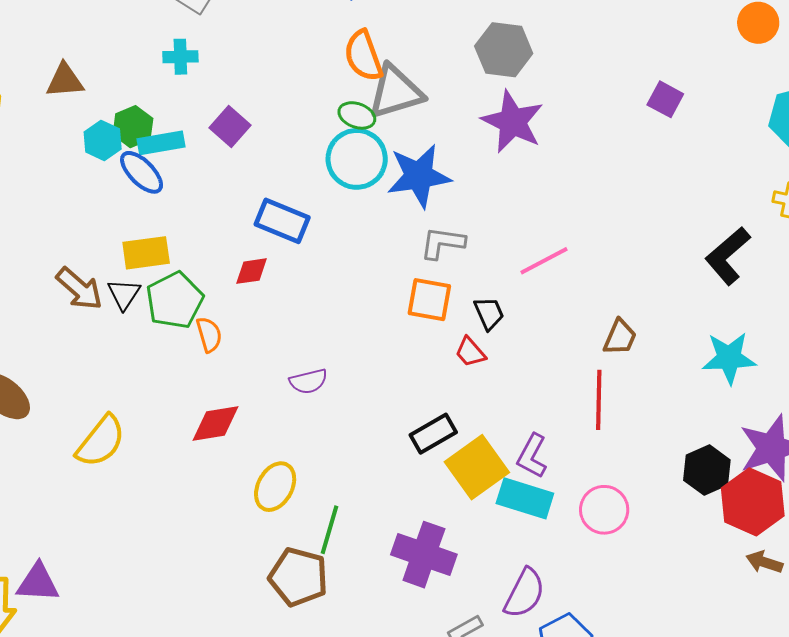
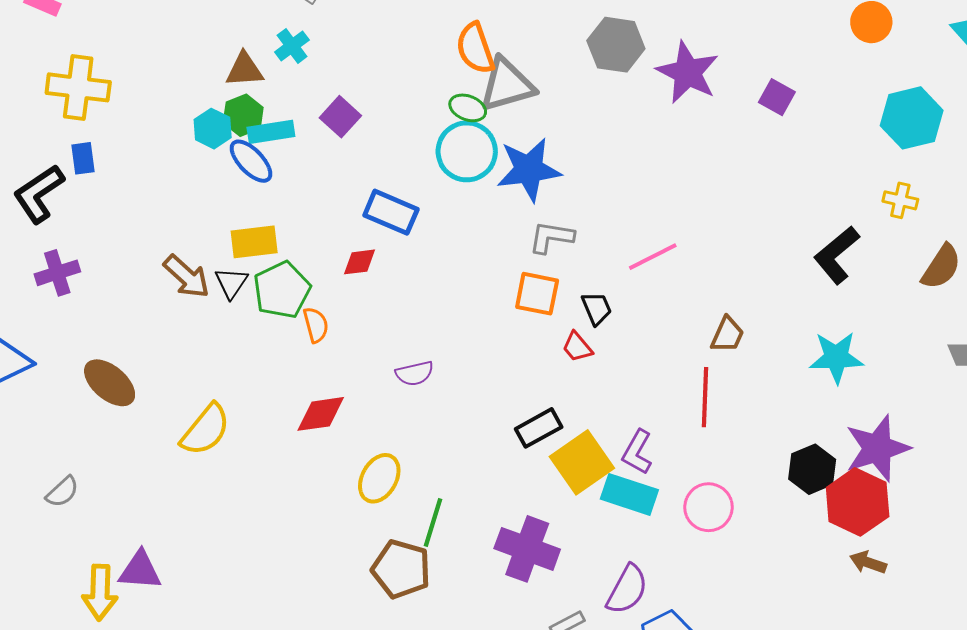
cyan cross: (180, 57) -> (292, 46), turned -36
brown triangle: (65, 80) -> (244, 70), moved
purple star: (513, 122) -> (688, 72), moved

